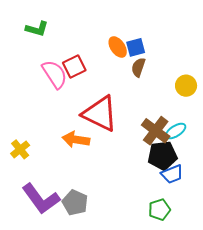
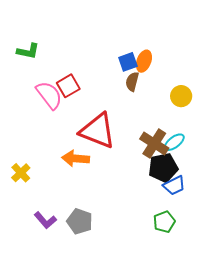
orange ellipse: (118, 47) -> (144, 61), moved, turned 60
purple L-shape: (41, 199) -> (45, 220), size x0.6

